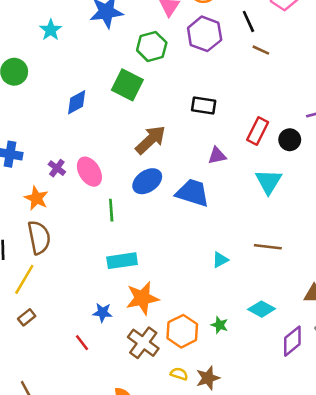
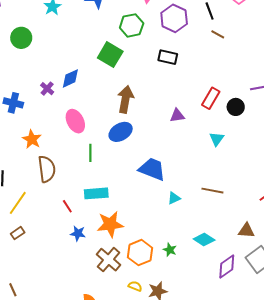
blue diamond: (77, 102) -> (70, 78), moved
black rectangle: (204, 105) -> (168, 57), moved
brown arrow: (151, 140) -> (125, 99), turned -40
purple cross: (57, 168) -> (47, 89), moved
cyan triangle: (269, 182) -> (217, 139), size x0.7
blue trapezoid: (193, 193) -> (152, 169), moved
brown semicircle: (39, 237) -> (47, 169), moved
red line: (82, 343) -> (67, 206), moved

